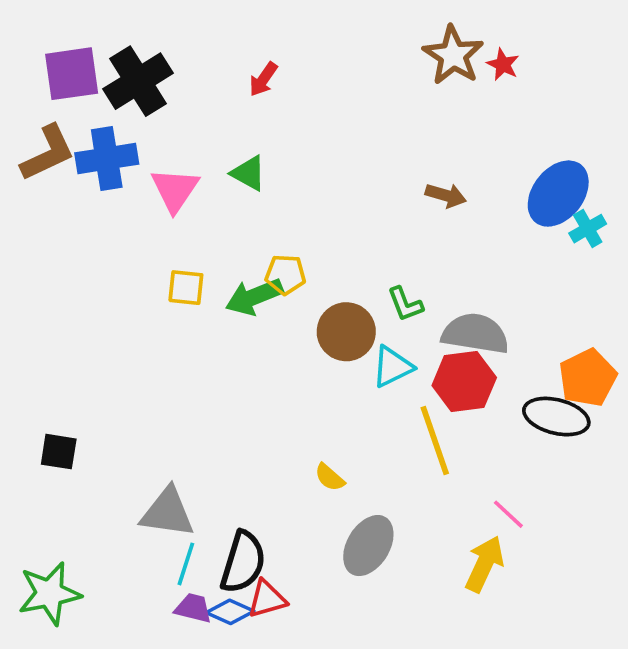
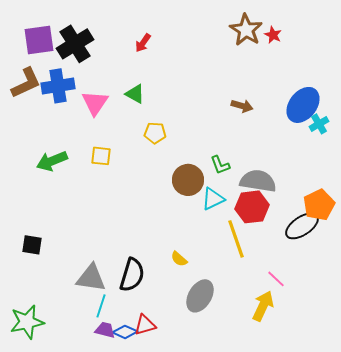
yellow pentagon: (285, 275) -> (155, 133), moved
green arrow: (254, 297) -> (52, 161), moved
black ellipse: (556, 417) -> (302, 226), turned -48
black semicircle: (243, 562) -> (132, 275), moved

